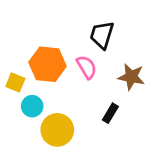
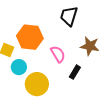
pink semicircle: (87, 67) -> (58, 54), moved

